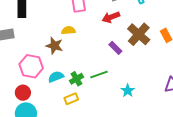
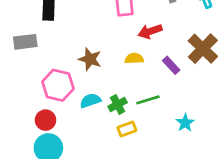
red arrow: (111, 17) -> (150, 31), moved
yellow semicircle: (68, 30) -> (134, 59), moved
yellow rectangle: (71, 99) -> (127, 129), moved

